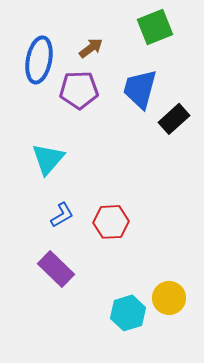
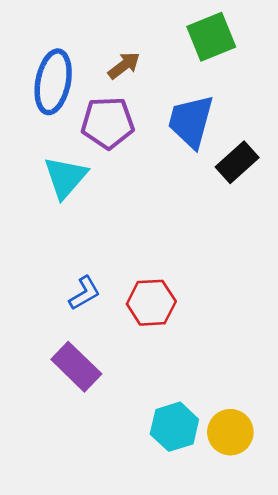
cyan triangle: (48, 159) -> (65, 177), moved
yellow circle: (169, 298) -> (230, 432), moved

